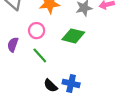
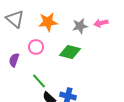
green line: (40, 55) -> (39, 81), moved

